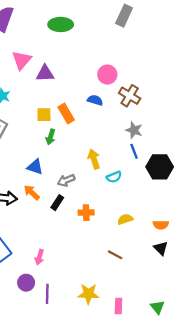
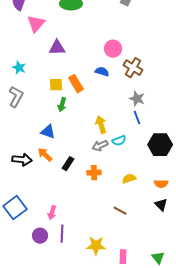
pink triangle: (22, 60) -> (36, 24), moved
black hexagon: (160, 167) -> (160, 145), moved
gray arrow: (66, 180) -> (100, 146), moved
purple line: (47, 294) -> (62, 234), moved

